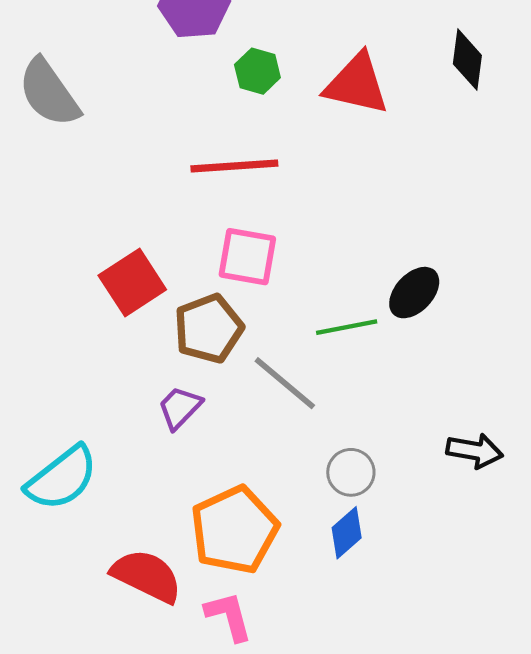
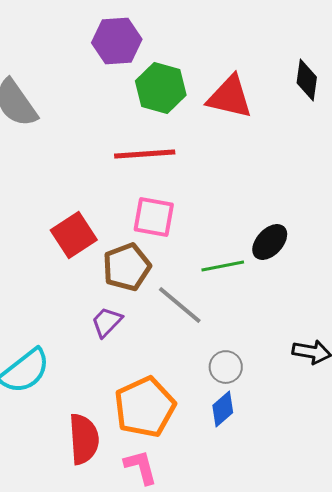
green hexagon: (257, 71) -> (161, 88), size x1.6
red semicircle: (147, 576) -> (84, 439), turned 60

